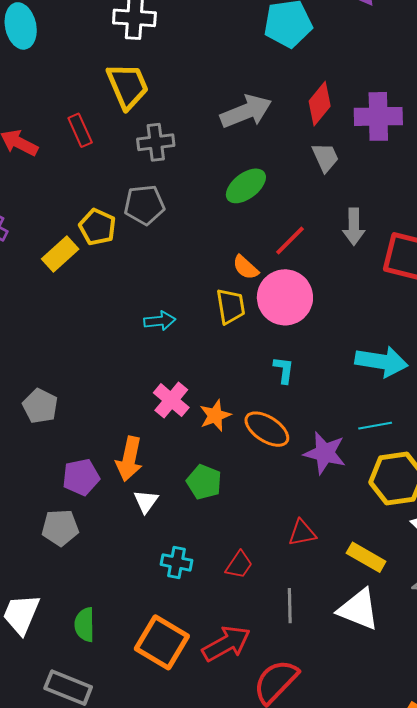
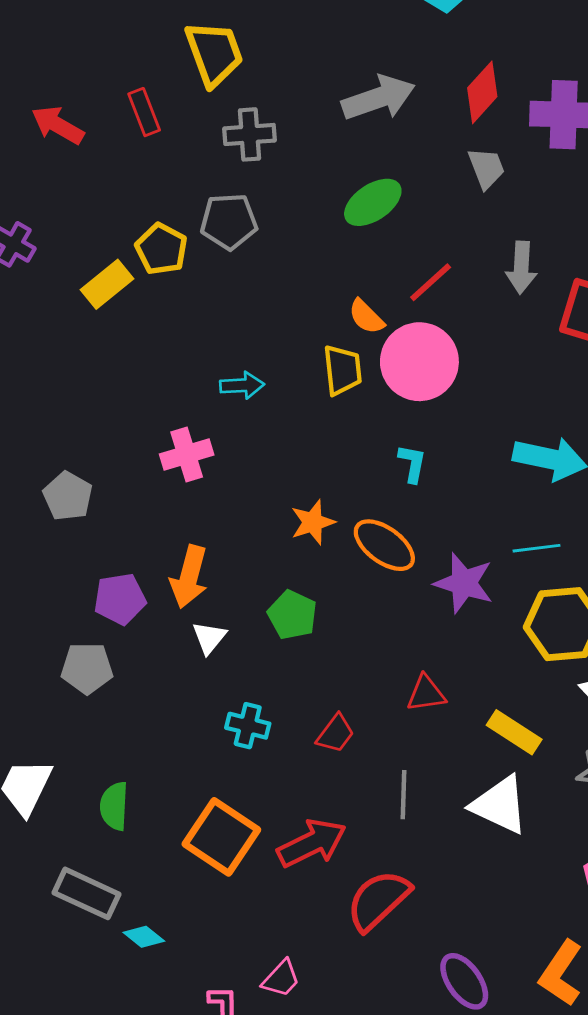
pink cross: (171, 400) -> (187, 455), moved, turned 30

